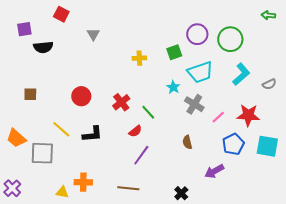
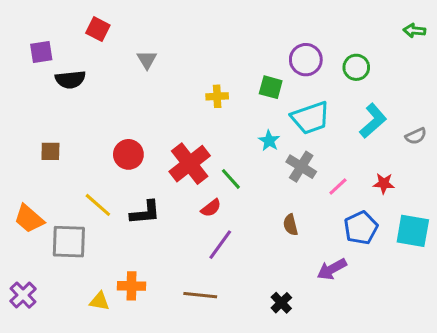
green circle: (230, 39) -> (356, 67), size x0.7
green square: (174, 52) -> (271, 87), turned 35
red cross: (121, 102) -> (190, 164), size x1.5
red star: (248, 115) -> (384, 183), size x0.6

